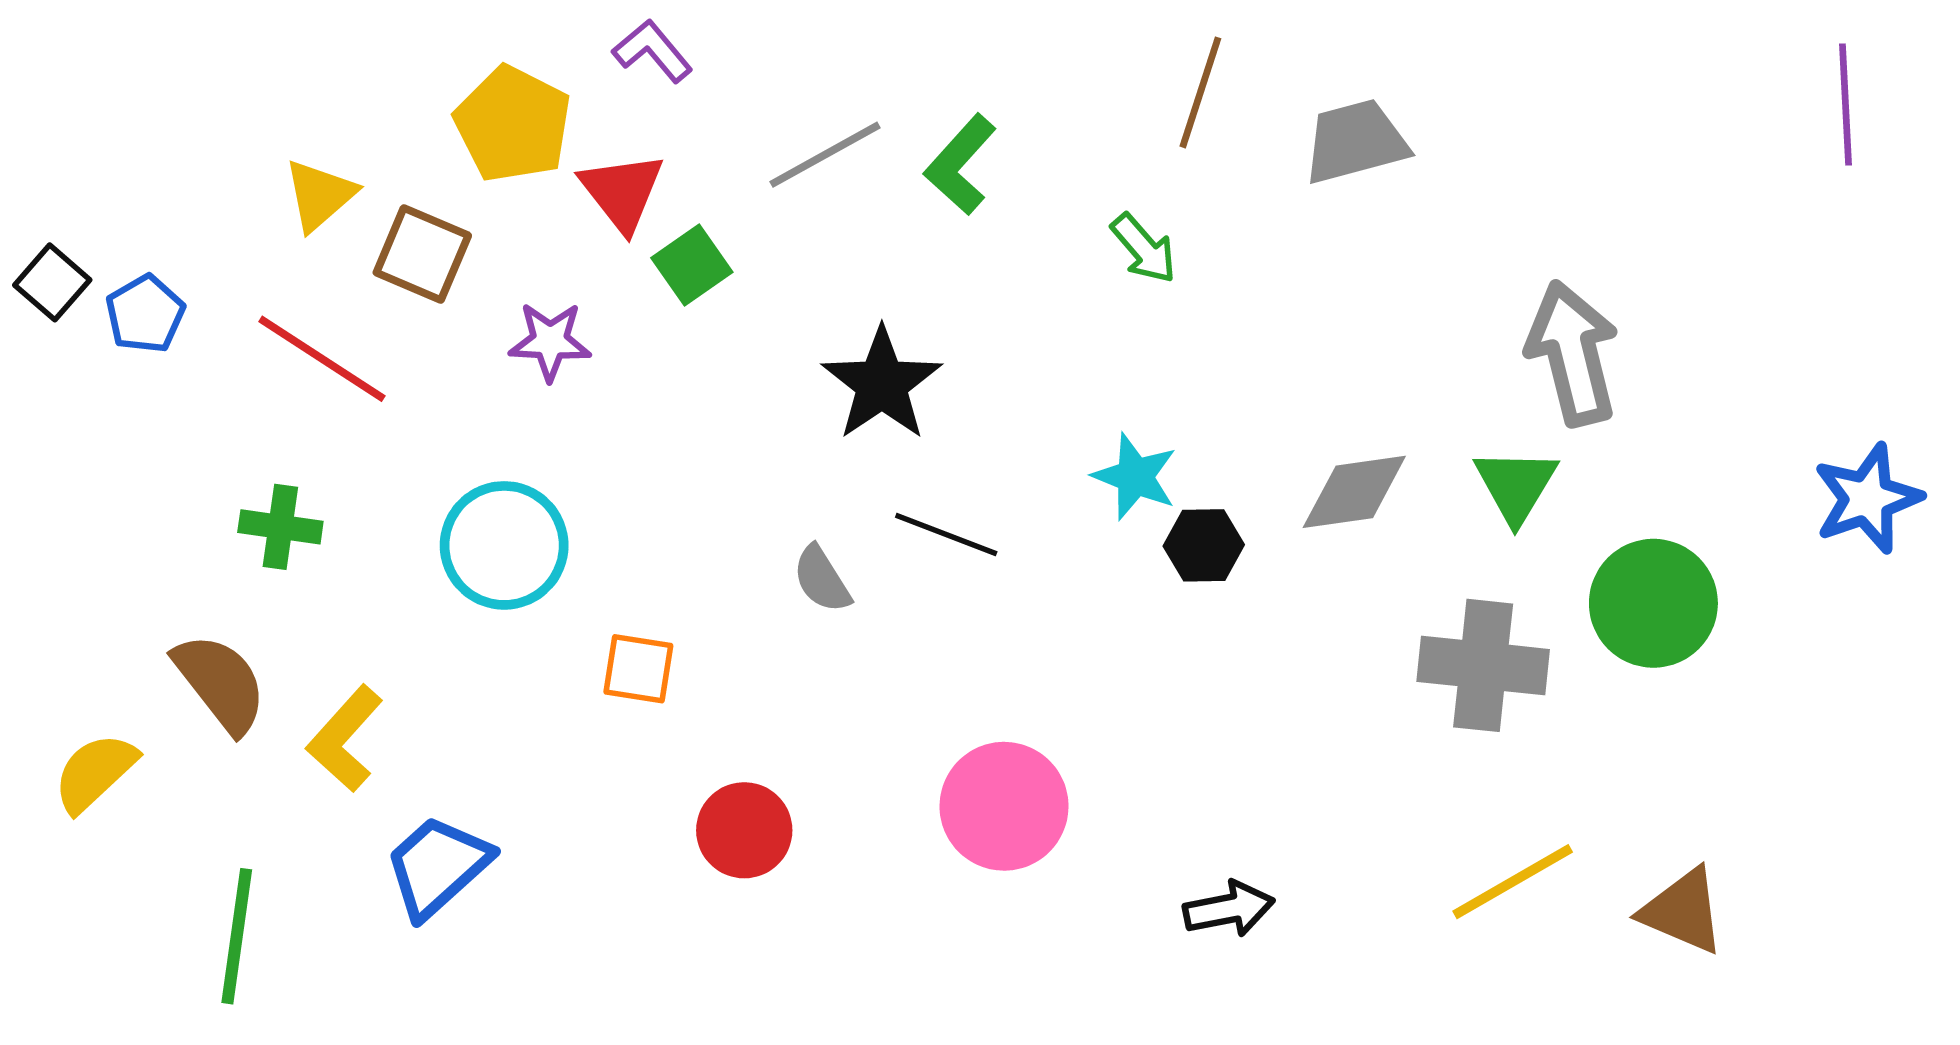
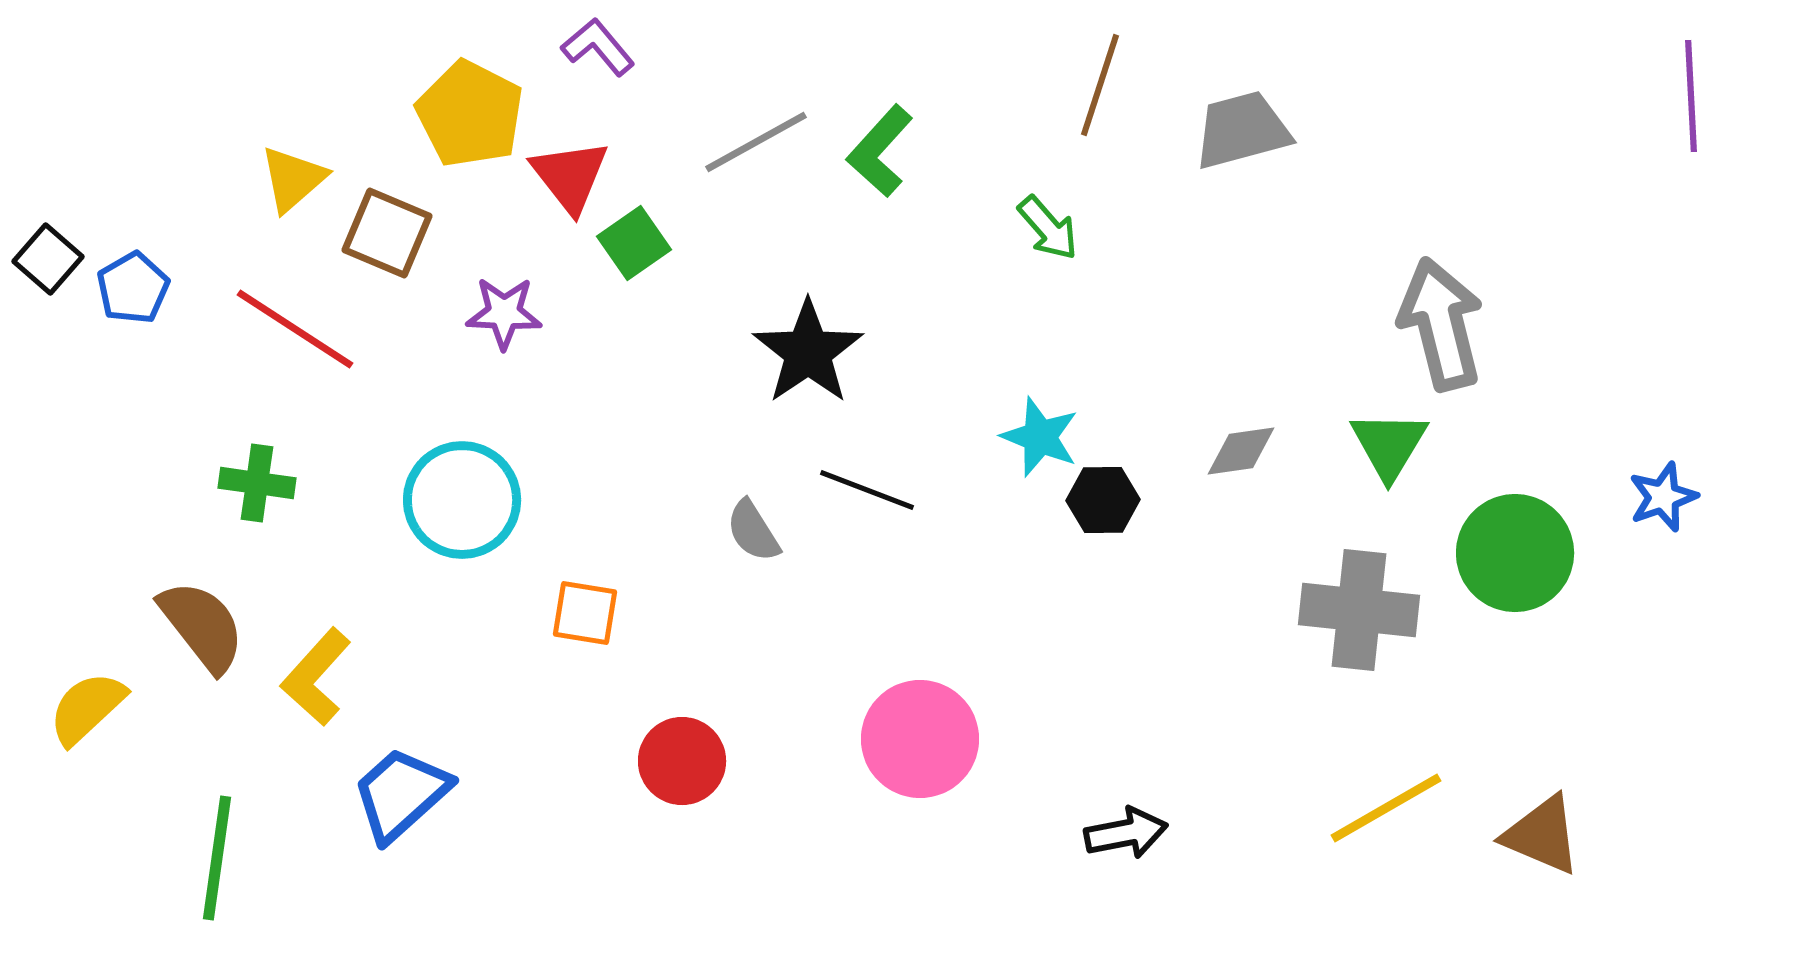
gray diamond: (1354, 492) -> (1241, 451), size x0.7
blue star: (1867, 498) -> (1663, 497), moved, size x0.7

